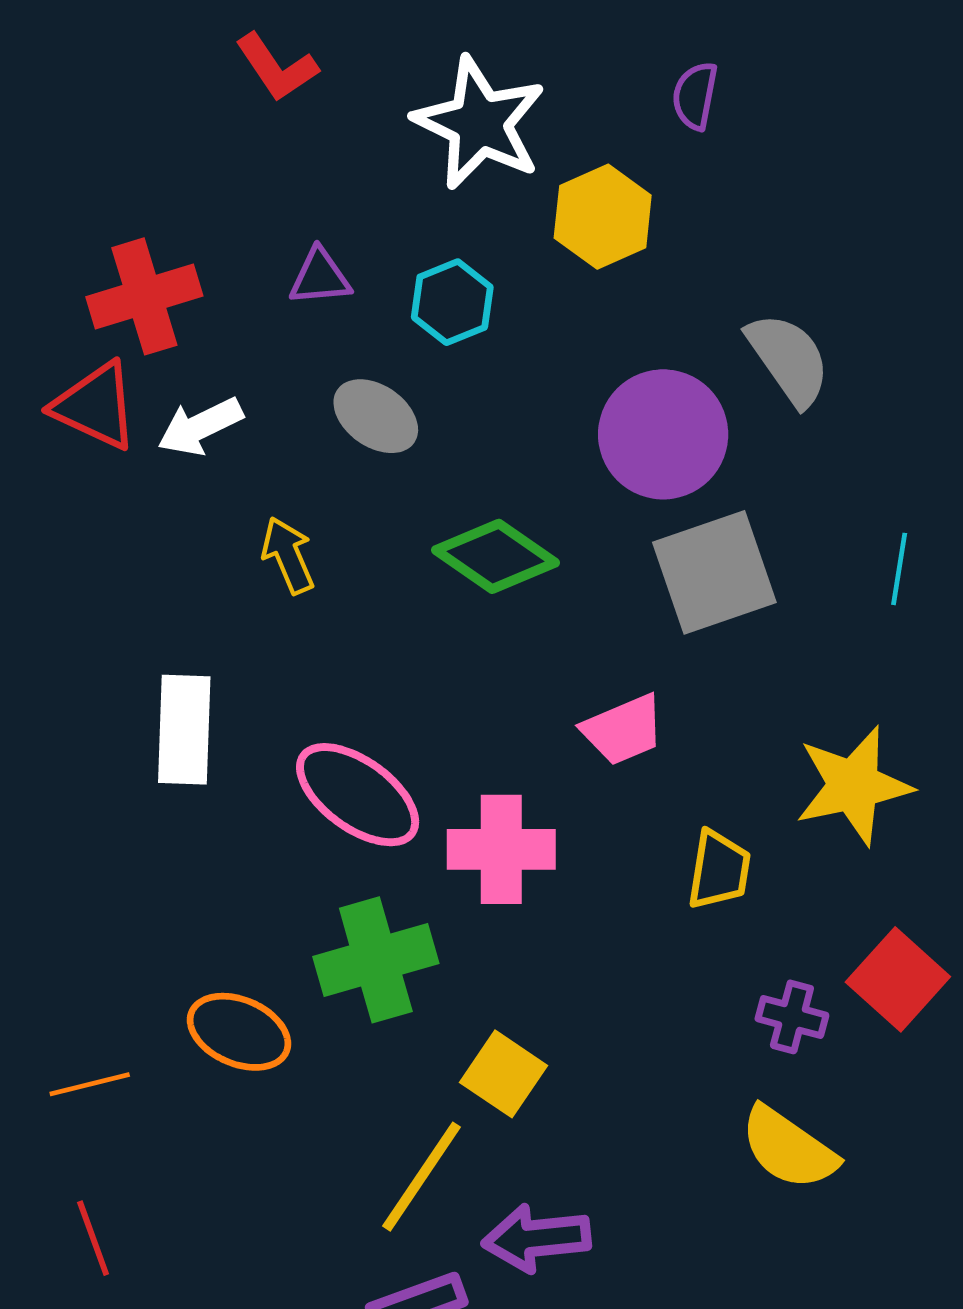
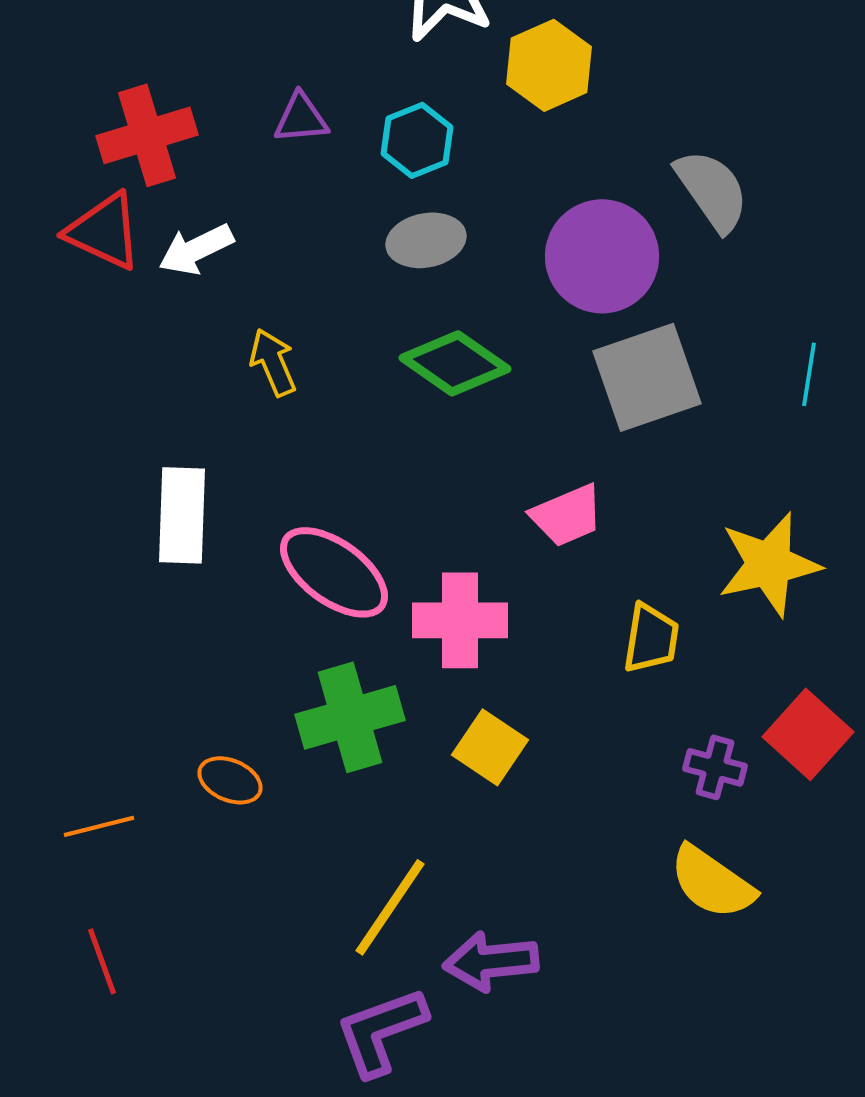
gray ellipse: (376, 416) -> (426, 240), moved, turned -46
orange ellipse: (239, 1032) -> (230, 780), size x0.7
yellow square: (504, 1074) -> (490, 747), moved

